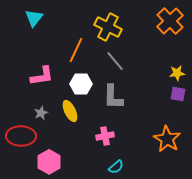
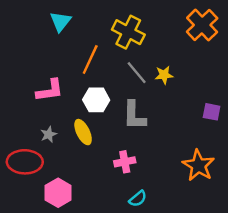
cyan triangle: (34, 18) -> (60, 21), moved
yellow star: (177, 73) -> (164, 75), moved

